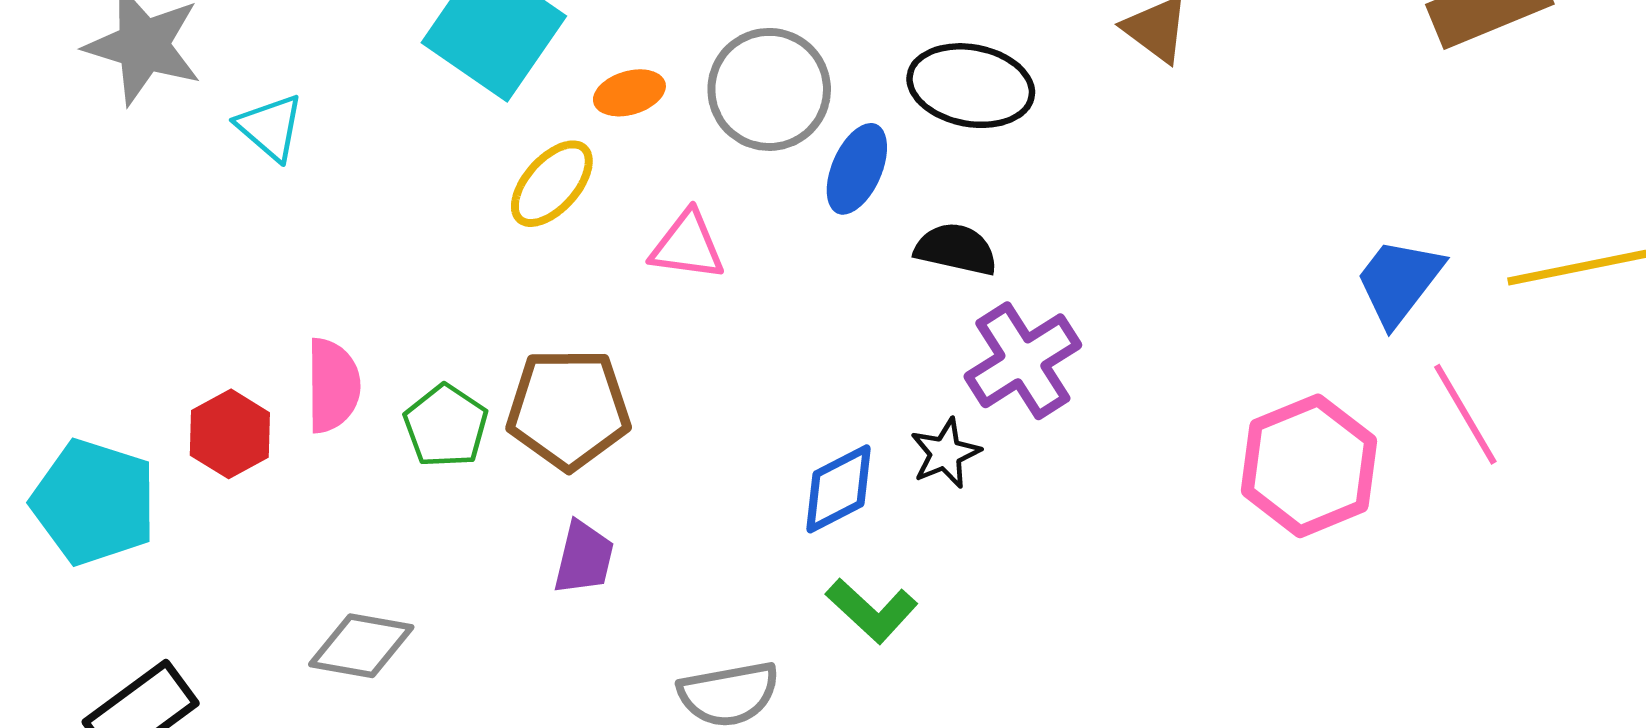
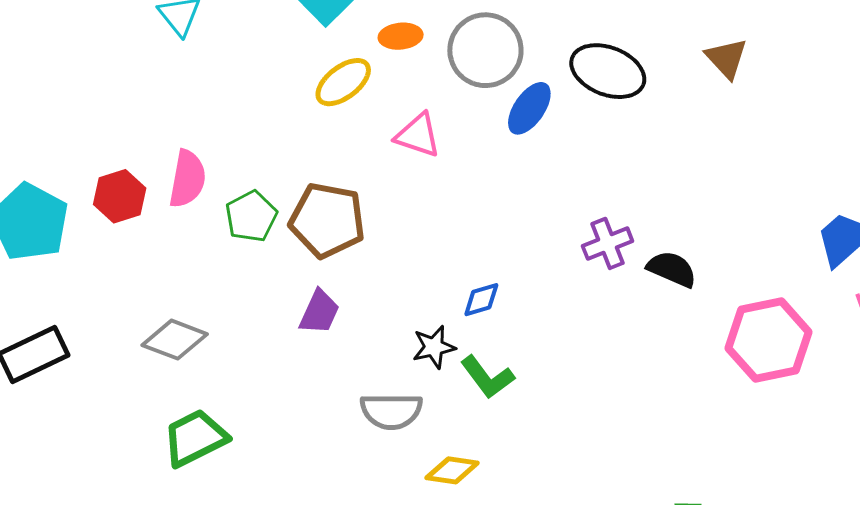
black semicircle: (956, 249) -> (672, 269), moved
purple cross: (1023, 361) -> (608, 244), size x0.7
black star: (945, 453) -> (434, 347), moved
blue diamond: (838, 489) -> (481, 300), size x0.7

